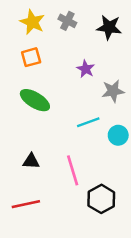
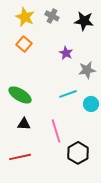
orange square: (31, 57) -> (24, 44), turned -35
green ellipse: (35, 100) -> (20, 95), moved

